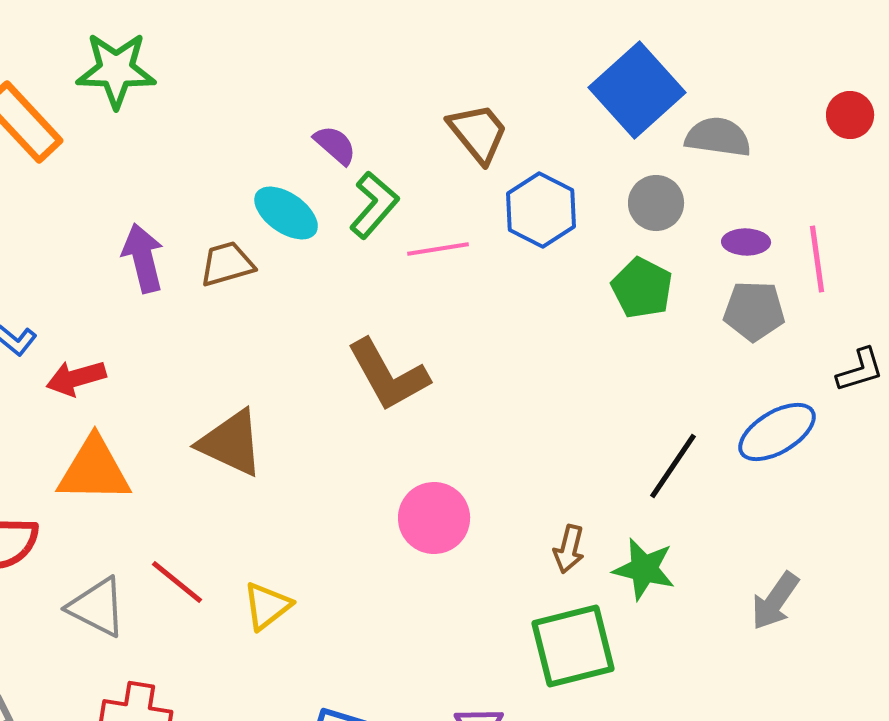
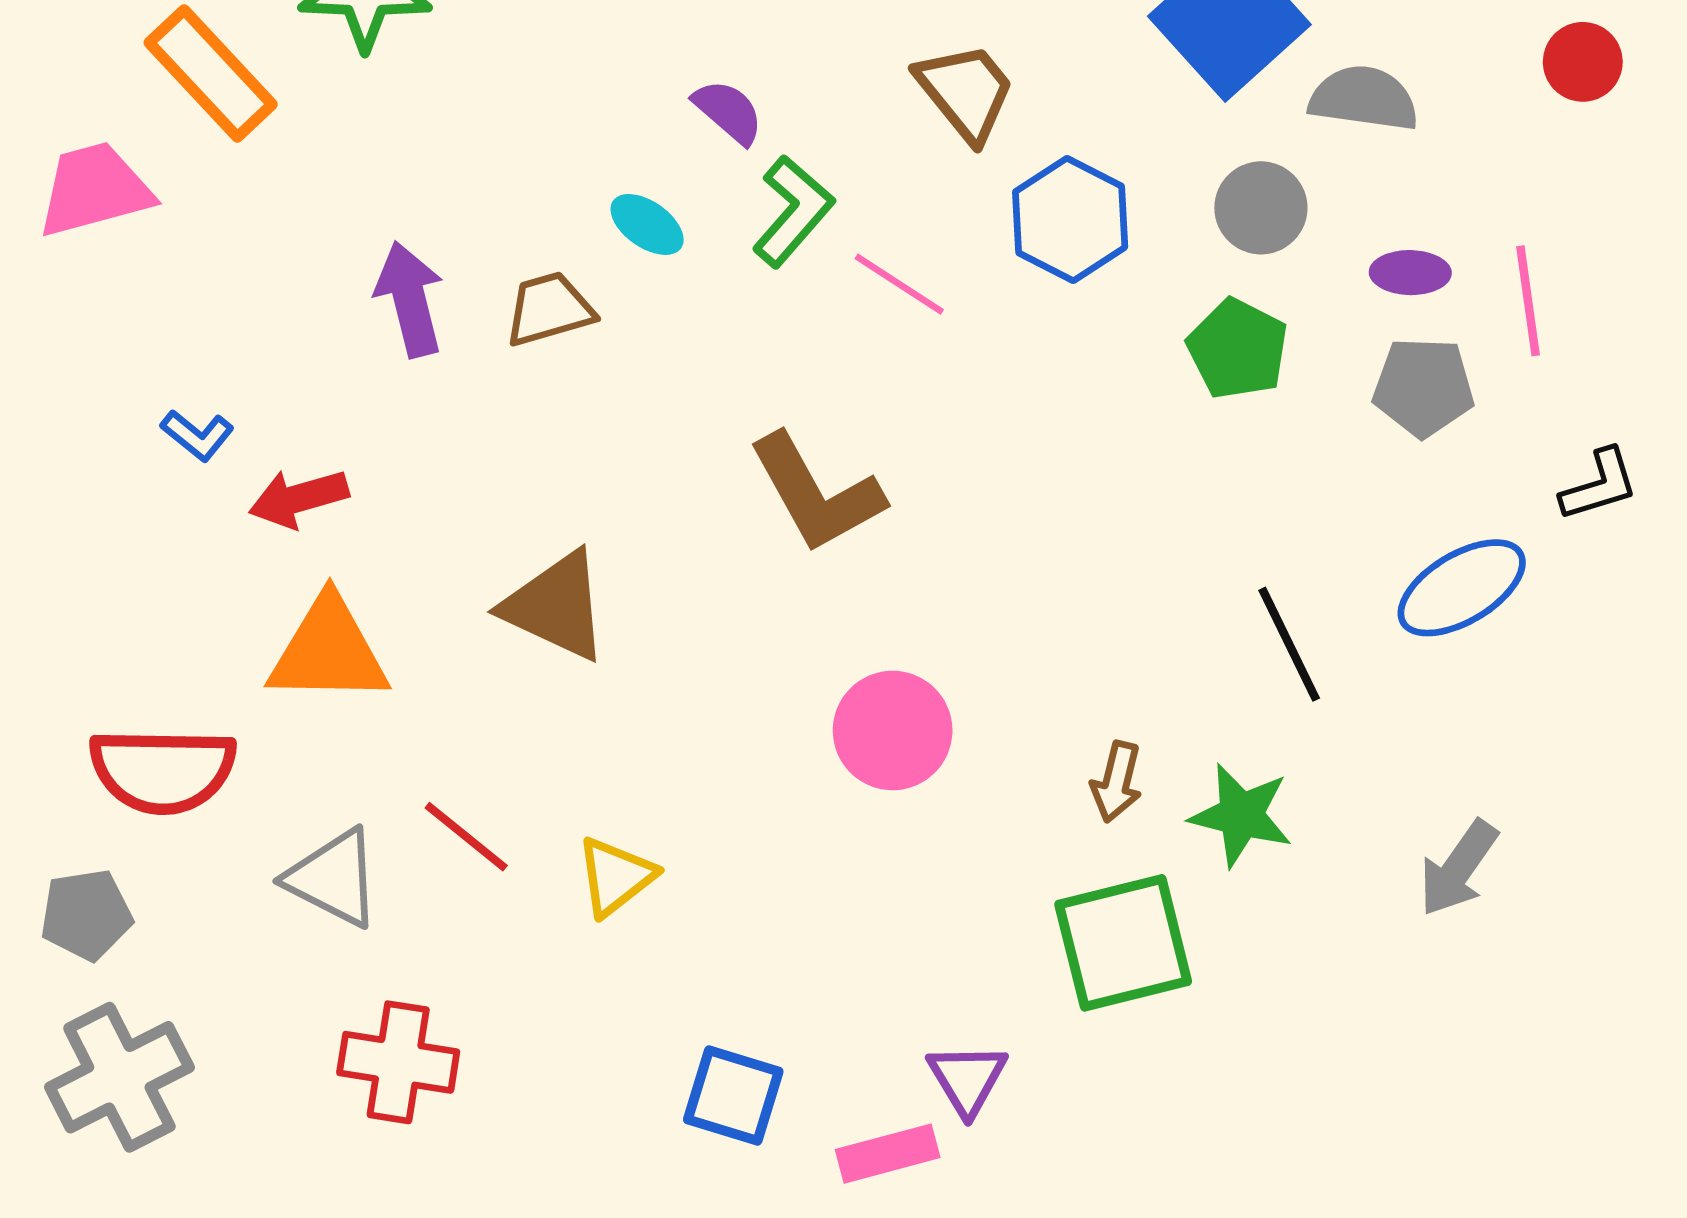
cyan ellipse: (286, 213) -> (647, 224), size x0.7
pink line: (438, 249) -> (899, 284), turned 42
black line: (673, 466) -> (1289, 644), turned -60

